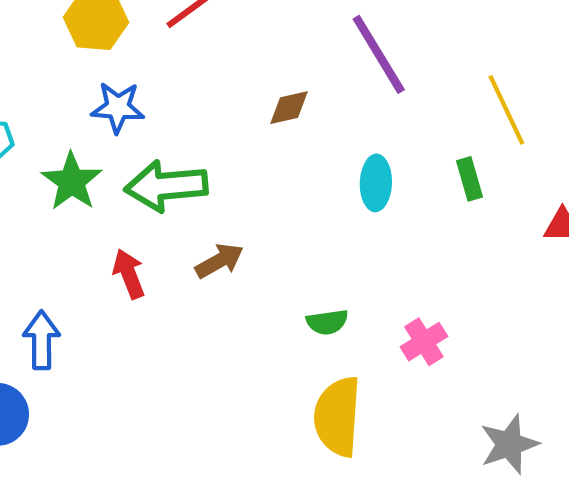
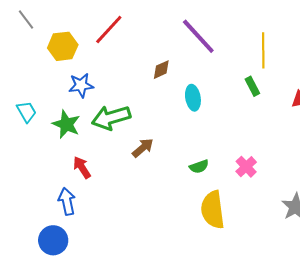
yellow line: (506, 110) -> (263, 50), turned 36
cyan ellipse: (376, 183) -> (193, 98), moved
red arrow: (129, 274) -> (82, 167), moved

